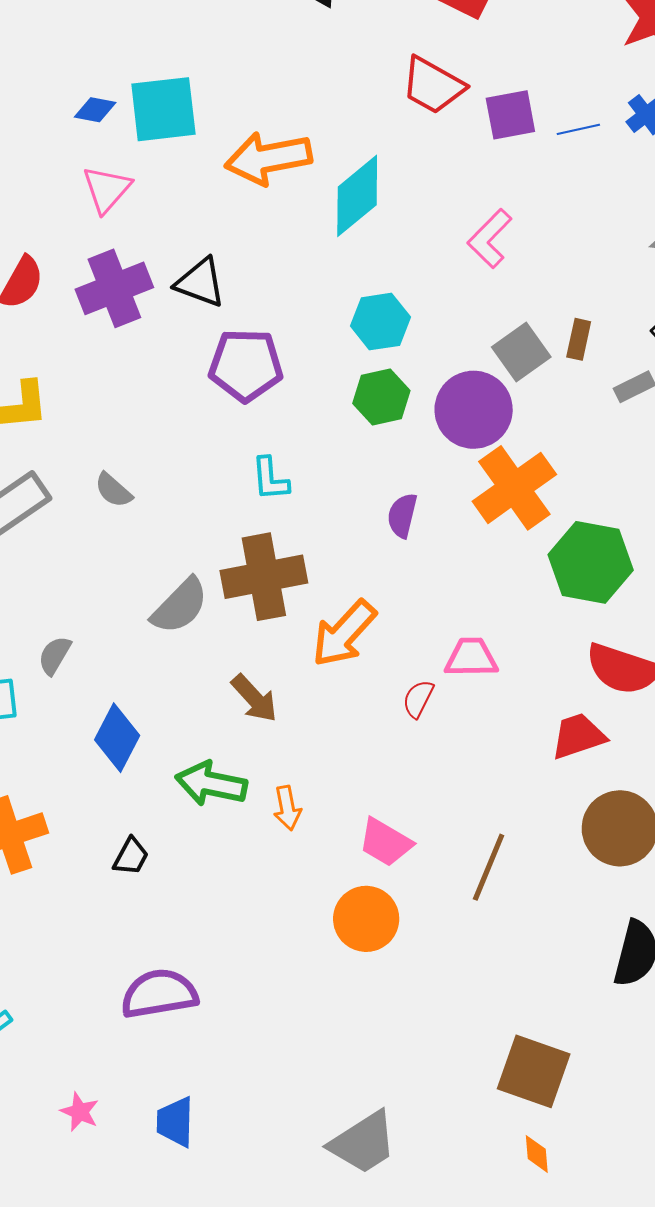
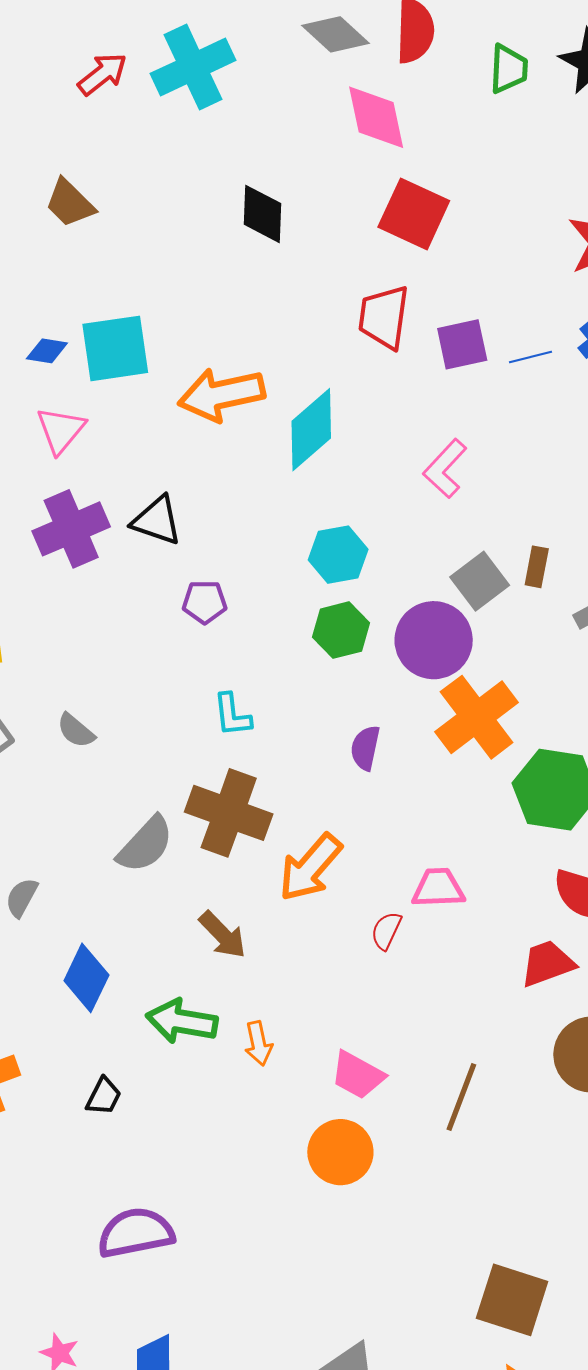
red trapezoid: (433, 85) -> (384, 317), turned 70
purple pentagon: (246, 365) -> (205, 602), size x0.6
brown cross: (264, 577) -> (229, 813), turned 32

